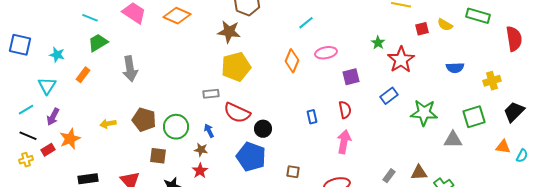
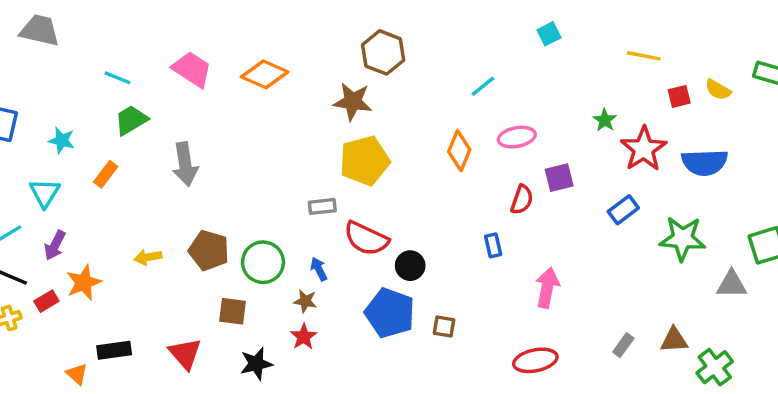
blue semicircle: (455, 68) -> (705, 162), moved, size x1.5
red semicircle: (345, 110) -> (522, 200), moved, turned 30
brown square: (293, 172) -> (444, 327), moved

